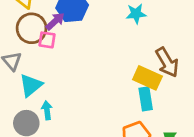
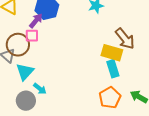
brown circle: (32, 28) -> (18, 45), moved
cyan arrow: (47, 110) -> (40, 89), turned 144

